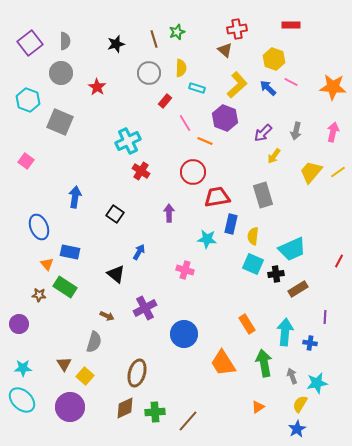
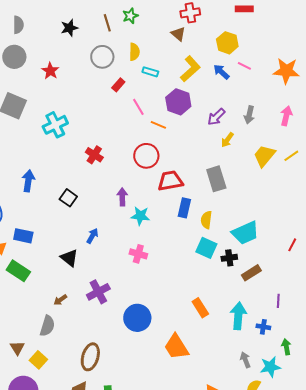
cyan cross: (128, 141) -> (55, 125), moved
cyan star: (207, 239) -> (140, 216), moved
brown arrow: (107, 316) -> (60, 300), turned 120
green arrow: (264, 363) -> (286, 347), moved, size x0.6

